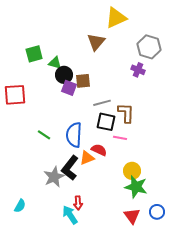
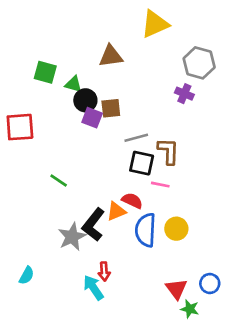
brown triangle: (96, 42) -> (111, 56), moved, turned 42
green square: (34, 54) -> (45, 72), turned 30
blue semicircle: (74, 135) -> (146, 230), moved
green star: (136, 187) -> (190, 309), moved, size x0.6

